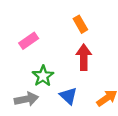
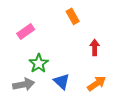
red arrow: (84, 57) -> (95, 47), moved, size x0.7

